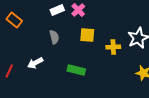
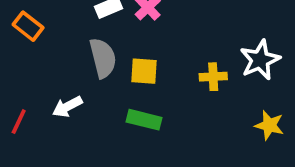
yellow square: (87, 35) -> (144, 71), moved
gray semicircle: (54, 37) -> (103, 58), size x1.5

